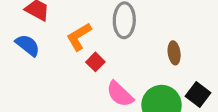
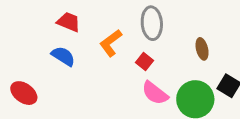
red square: (95, 62) -> (145, 62), moved

